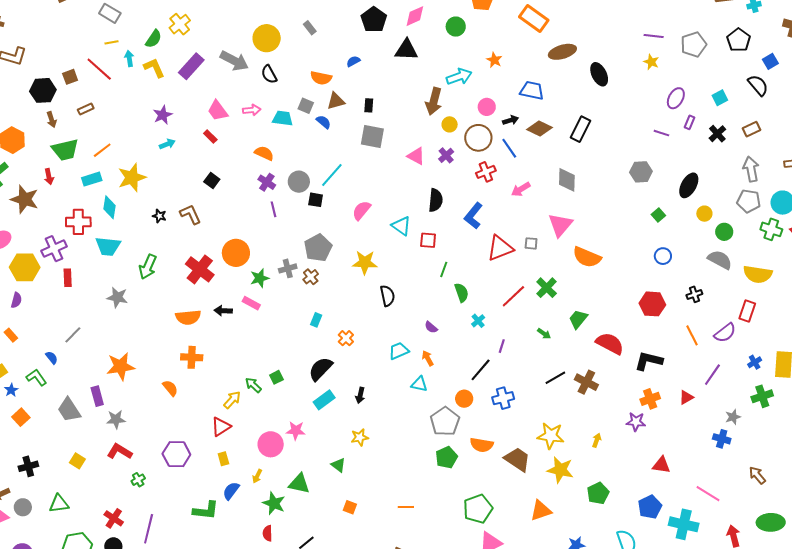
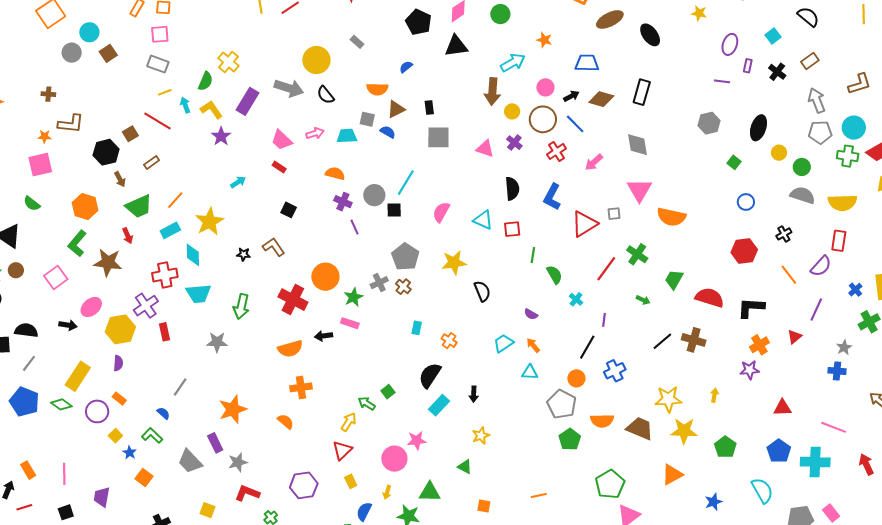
purple star: (163, 115) -> (221, 136), moved

